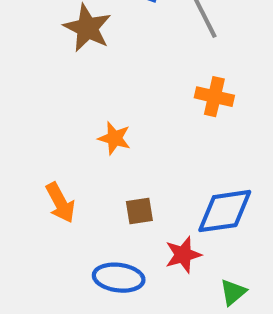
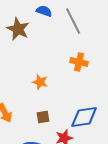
orange star: (114, 138) -> (40, 82), moved

